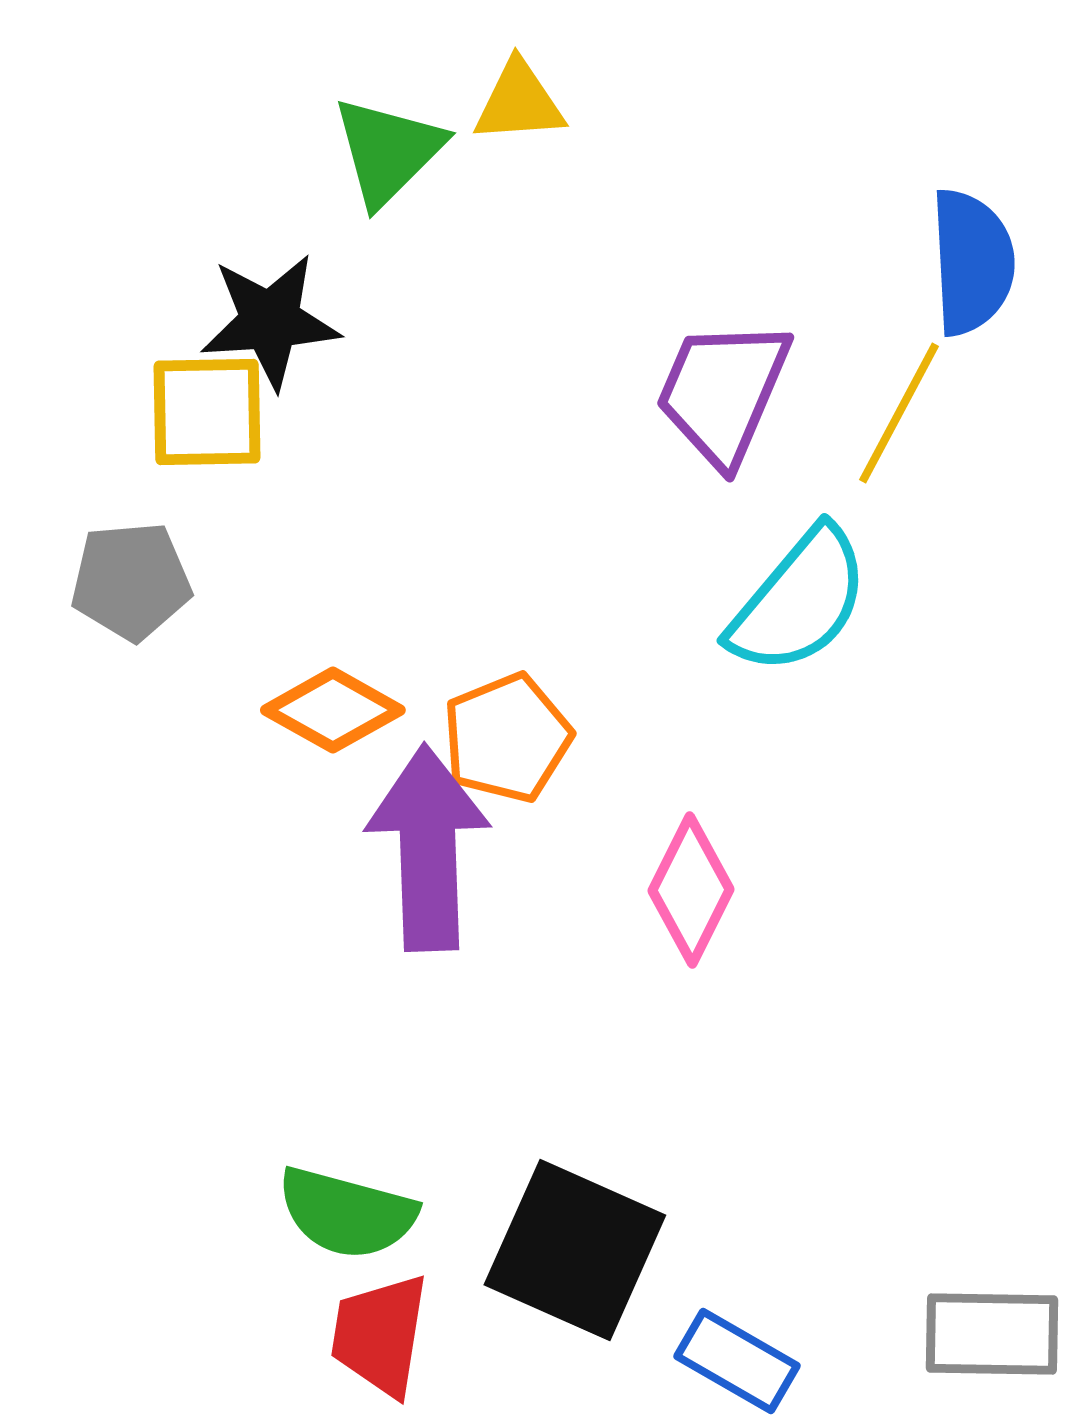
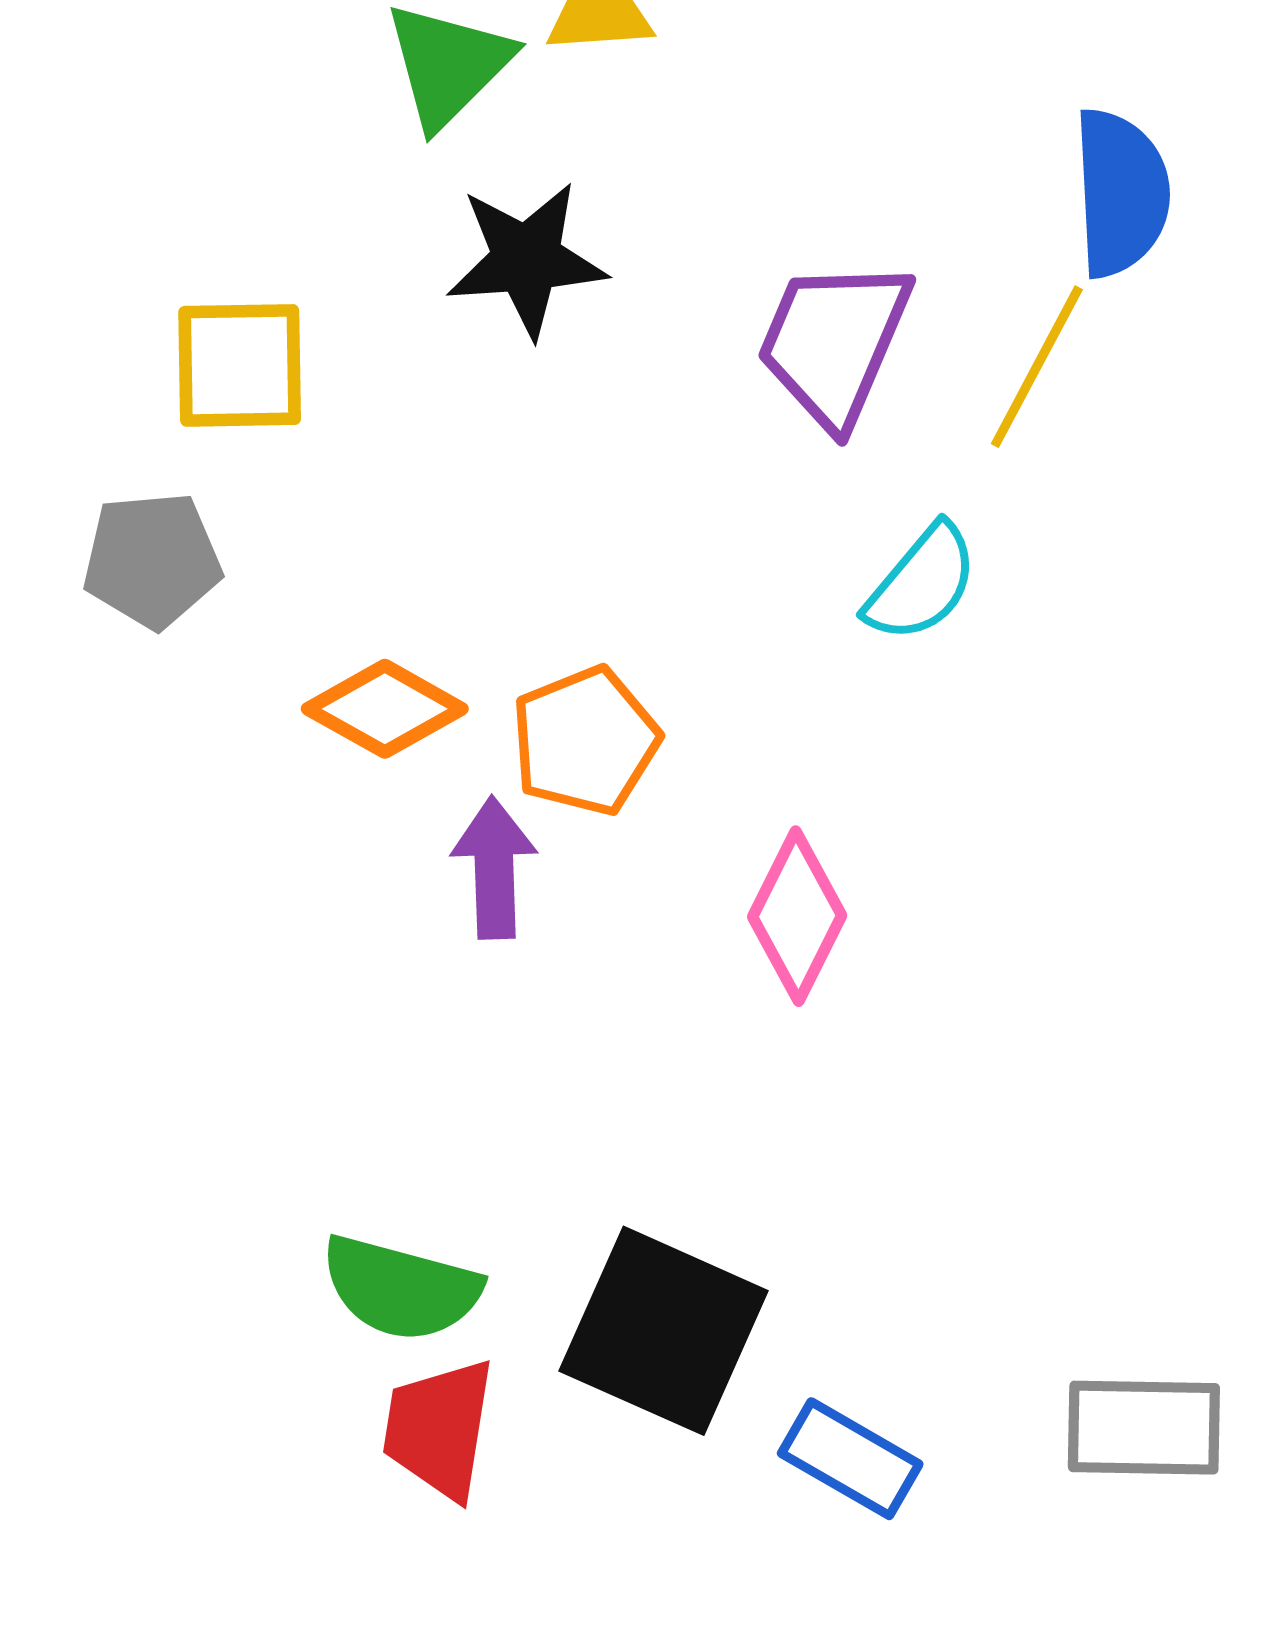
black star: (270, 321) -> (526, 259), moved
cyan semicircle: (799, 601) -> (922, 583), size x0.7
purple arrow: (428, 848) -> (494, 868), size x0.6

